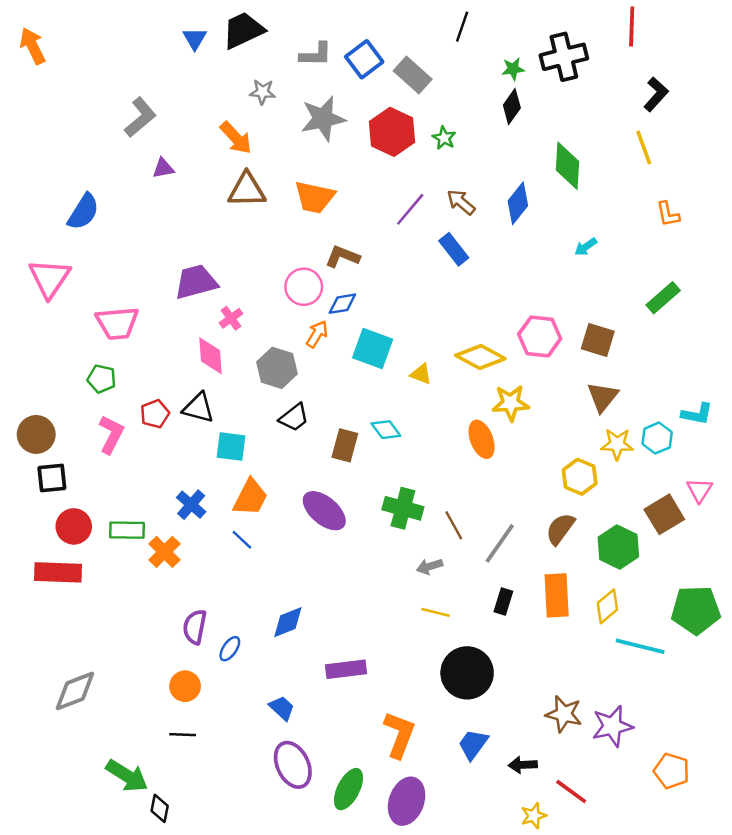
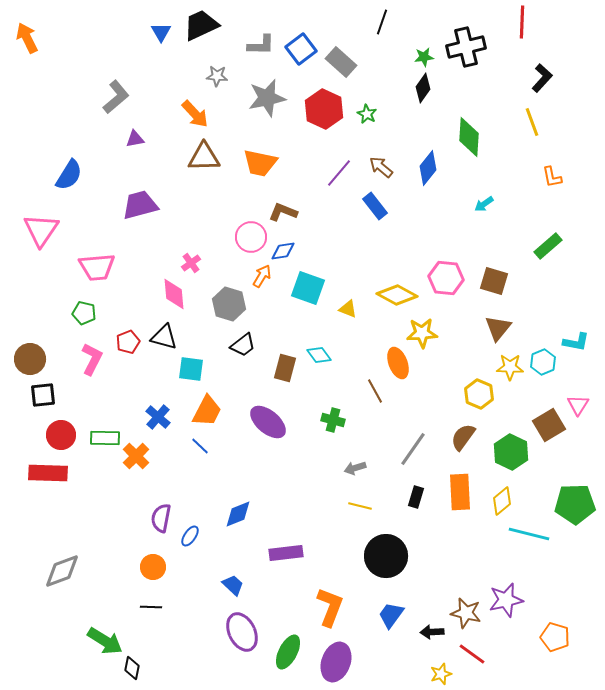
purple trapezoid: (196, 282) -> (140, 205), moved
green cross: (403, 508) -> (333, 420), size x0.7
brown line: (454, 525) -> (375, 391), moved
brown star: (564, 714) -> (466, 613), moved

